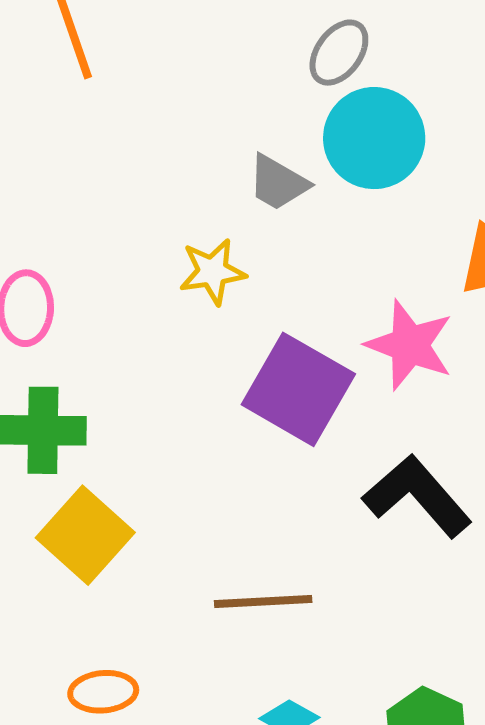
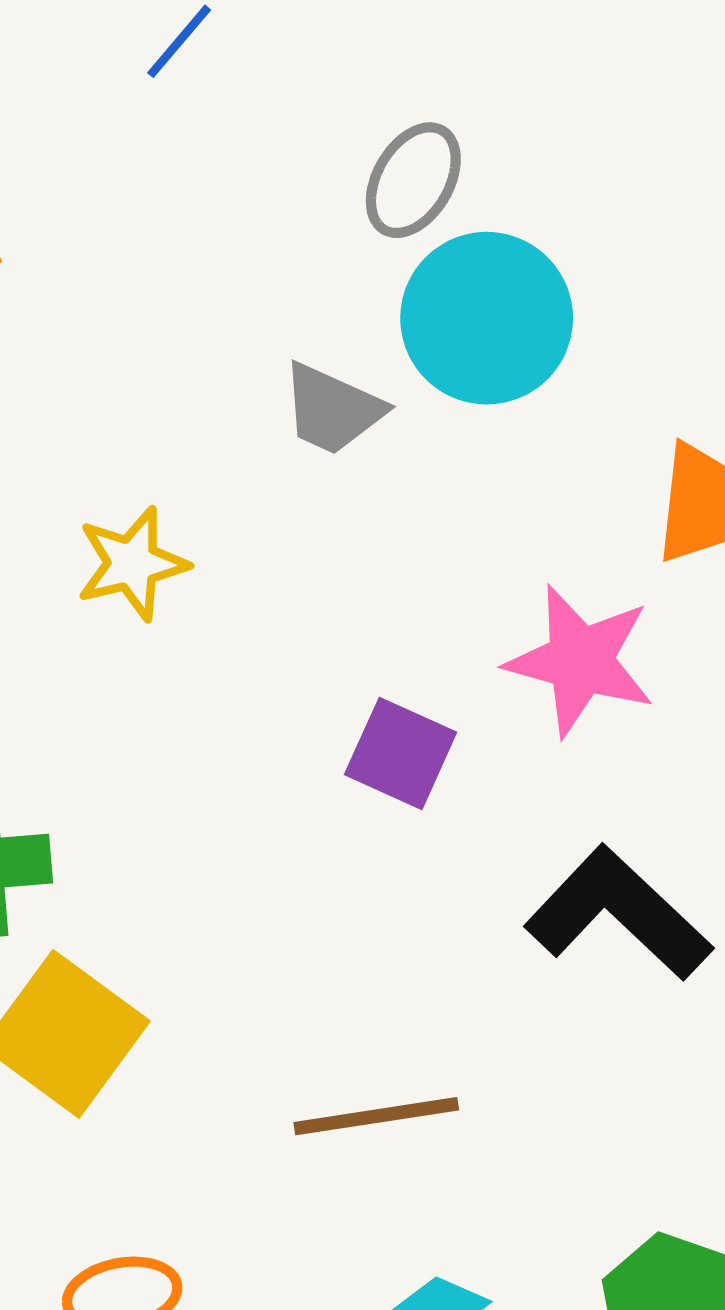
yellow star: (213, 272) -> (132, 564), moved
purple square: (298, 389) -> (401, 753), size x0.6

